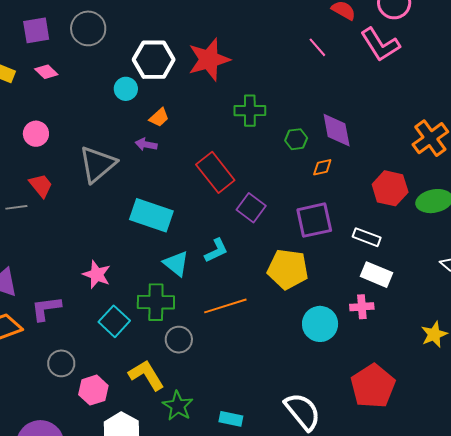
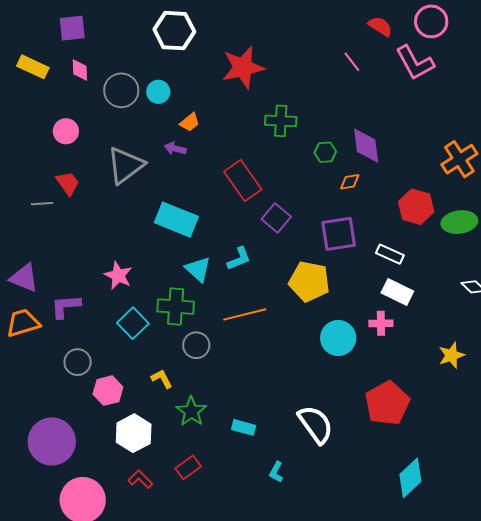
gray circle: (88, 28) -> (121, 90), moved
white hexagon: (154, 60) -> (174, 31), moved
pink diamond: (46, 72) -> (80, 70), turned 40
yellow L-shape: (146, 375) -> (162, 379), size x0.6

